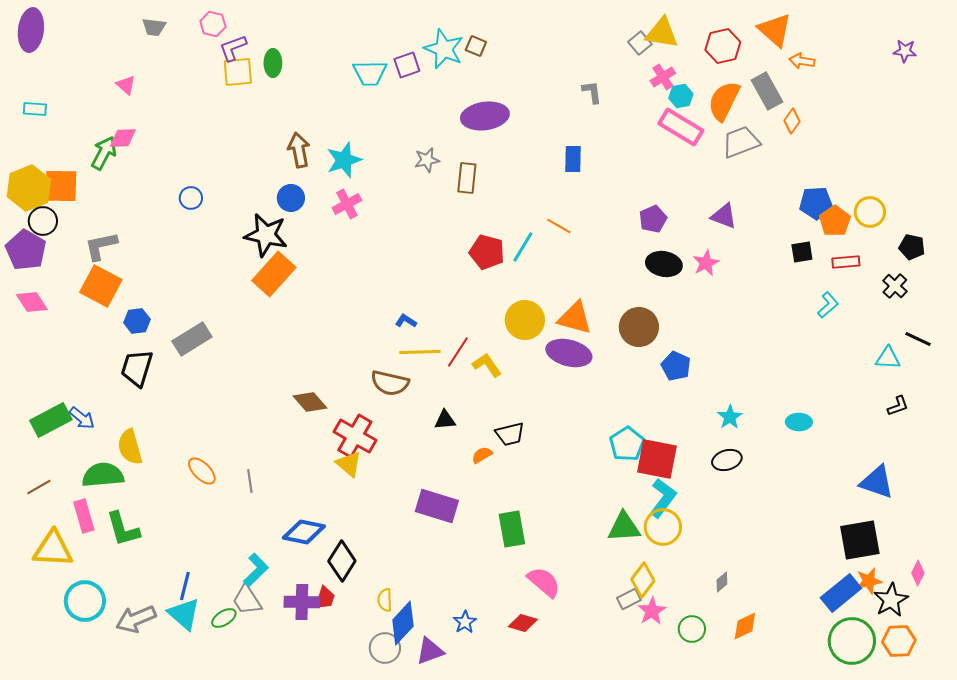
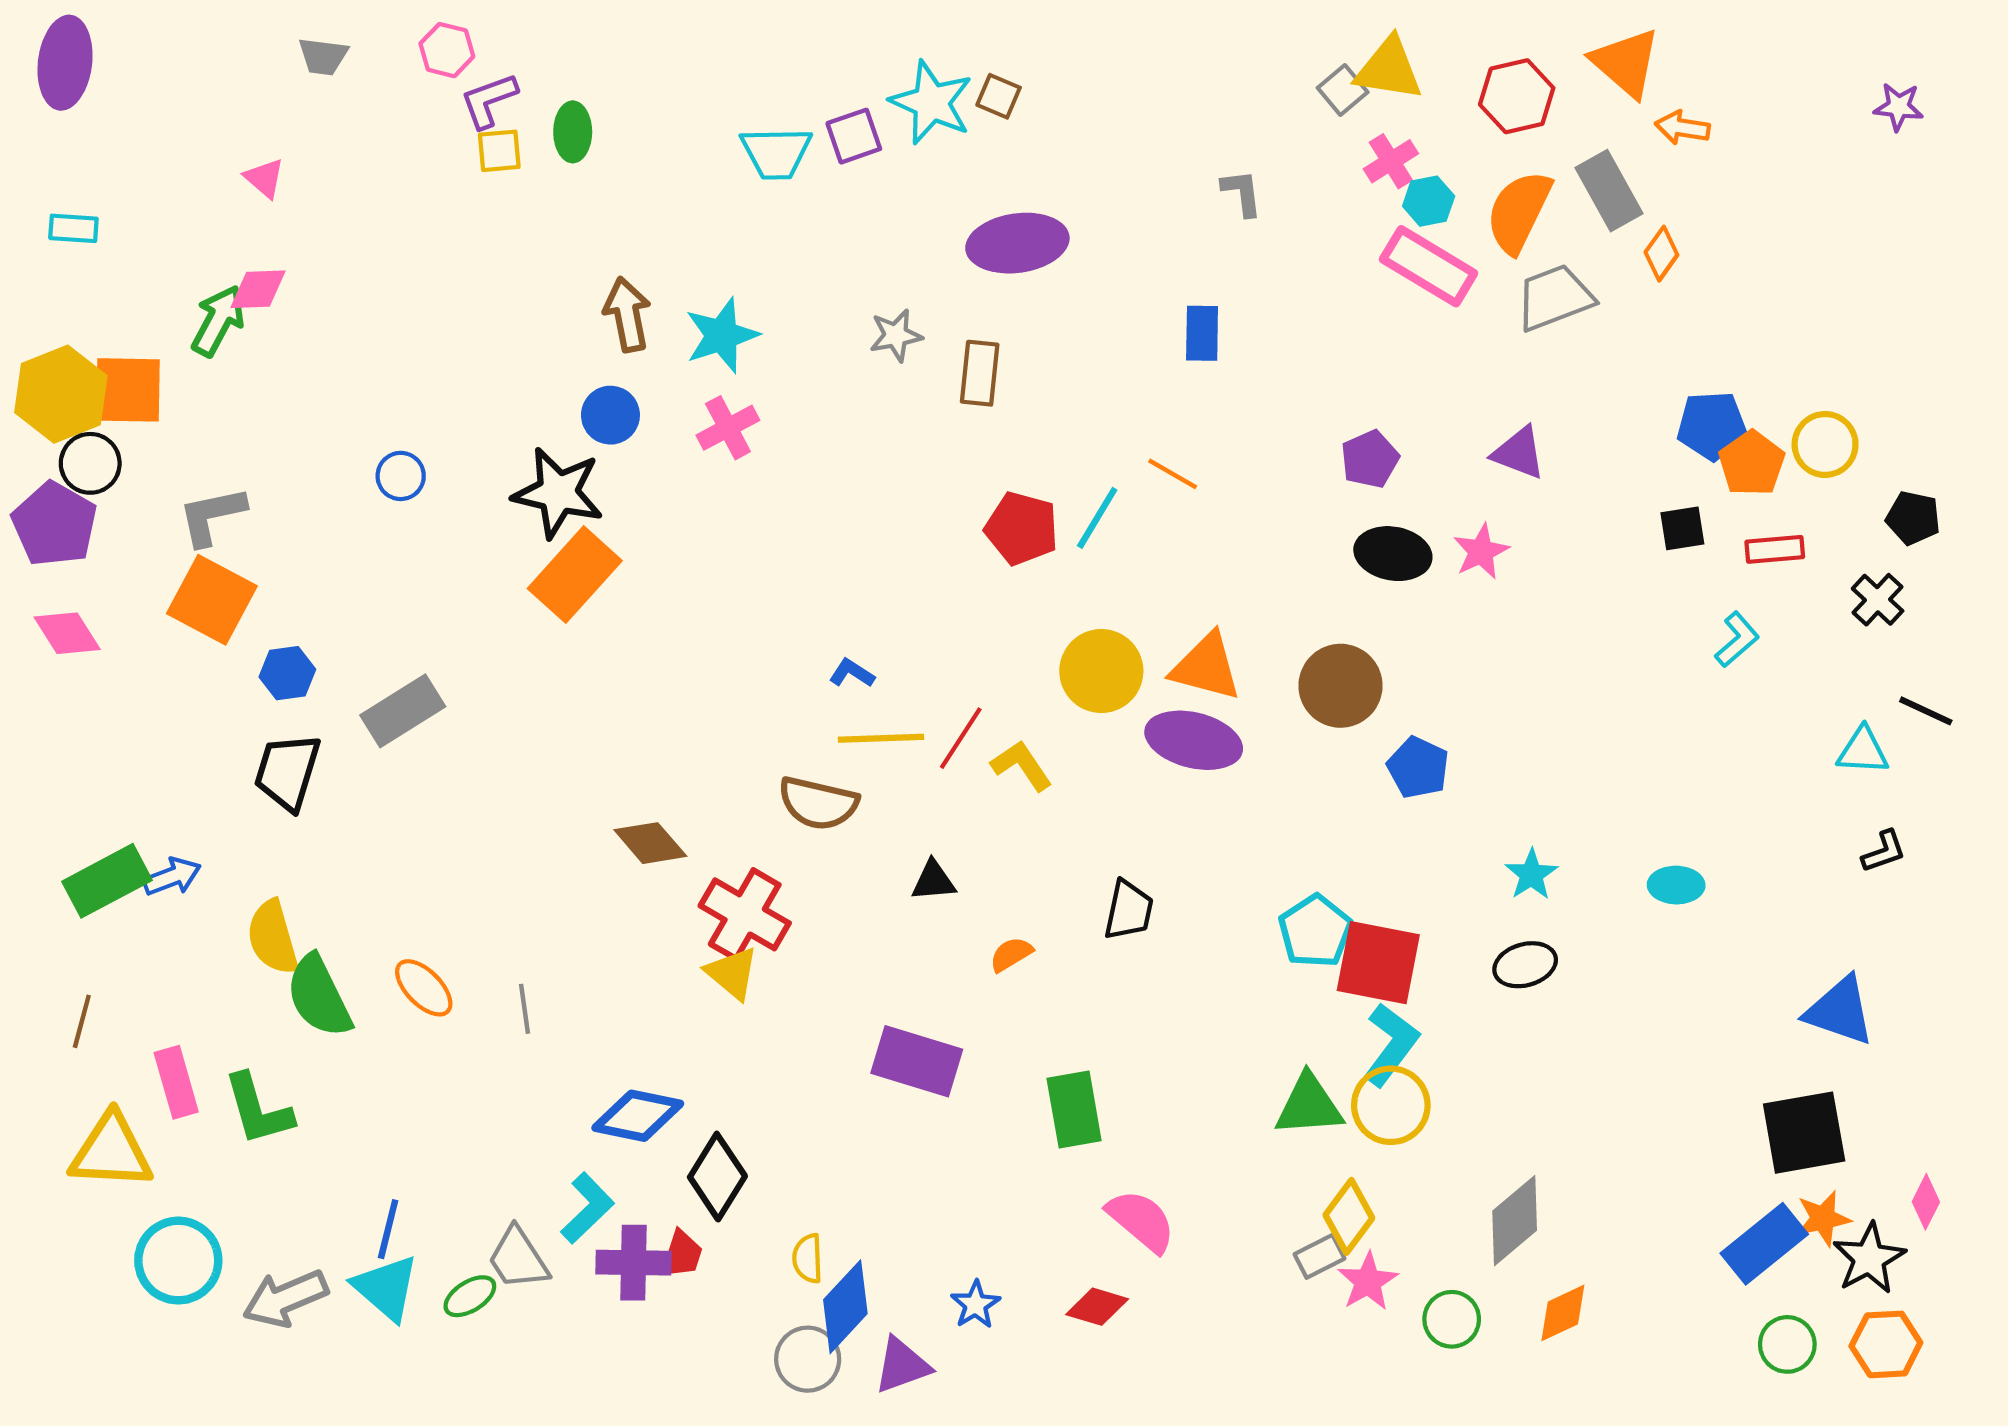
yellow square: (238, 72) -> (499, 151), size x0.7
blue circle: (191, 198) -> (401, 476), moved
blue arrow: (82, 418) -> (172, 877), turned -60
black trapezoid: (510, 434) -> (1129, 910), moved, turned -64
green semicircle: (103, 475) -> (319, 996), moved, turned -111
brown line: (39, 487) -> (82, 1021), turned -45
cyan L-shape: (256, 570) -> (587, 1208), moved
gray diamond: (722, 582) -> (1515, 1221), size x2.0
green circle: (852, 641) -> (1787, 1344), size x0.6

